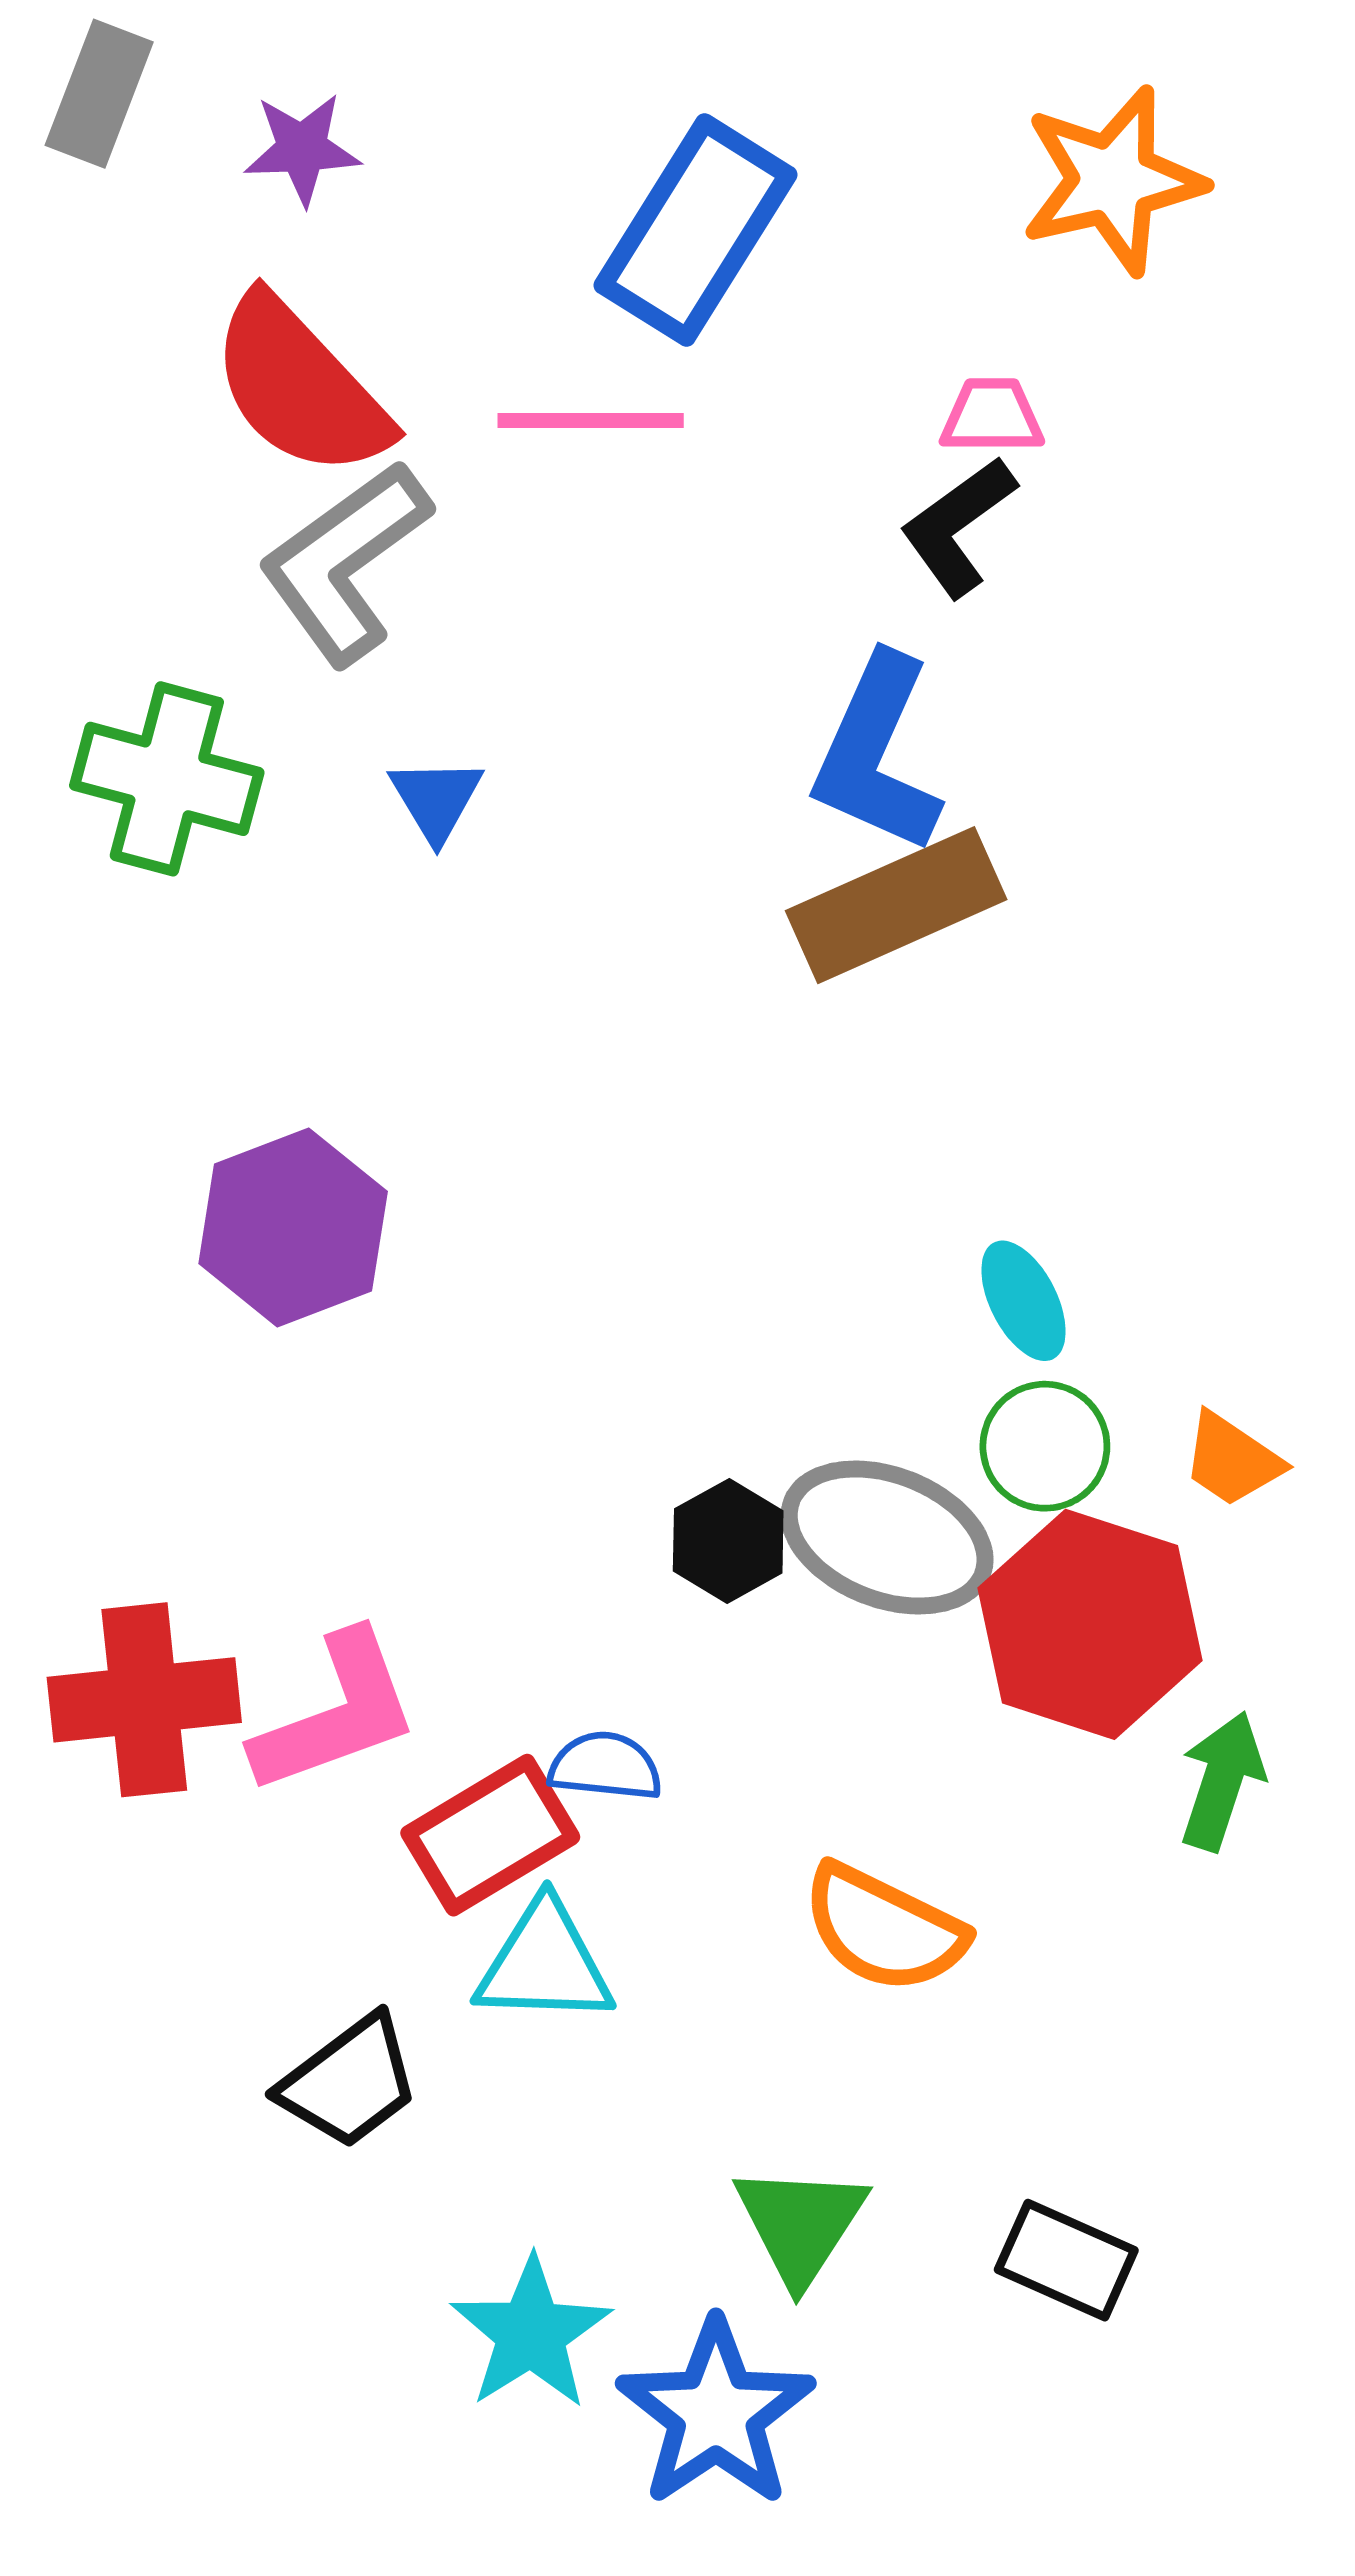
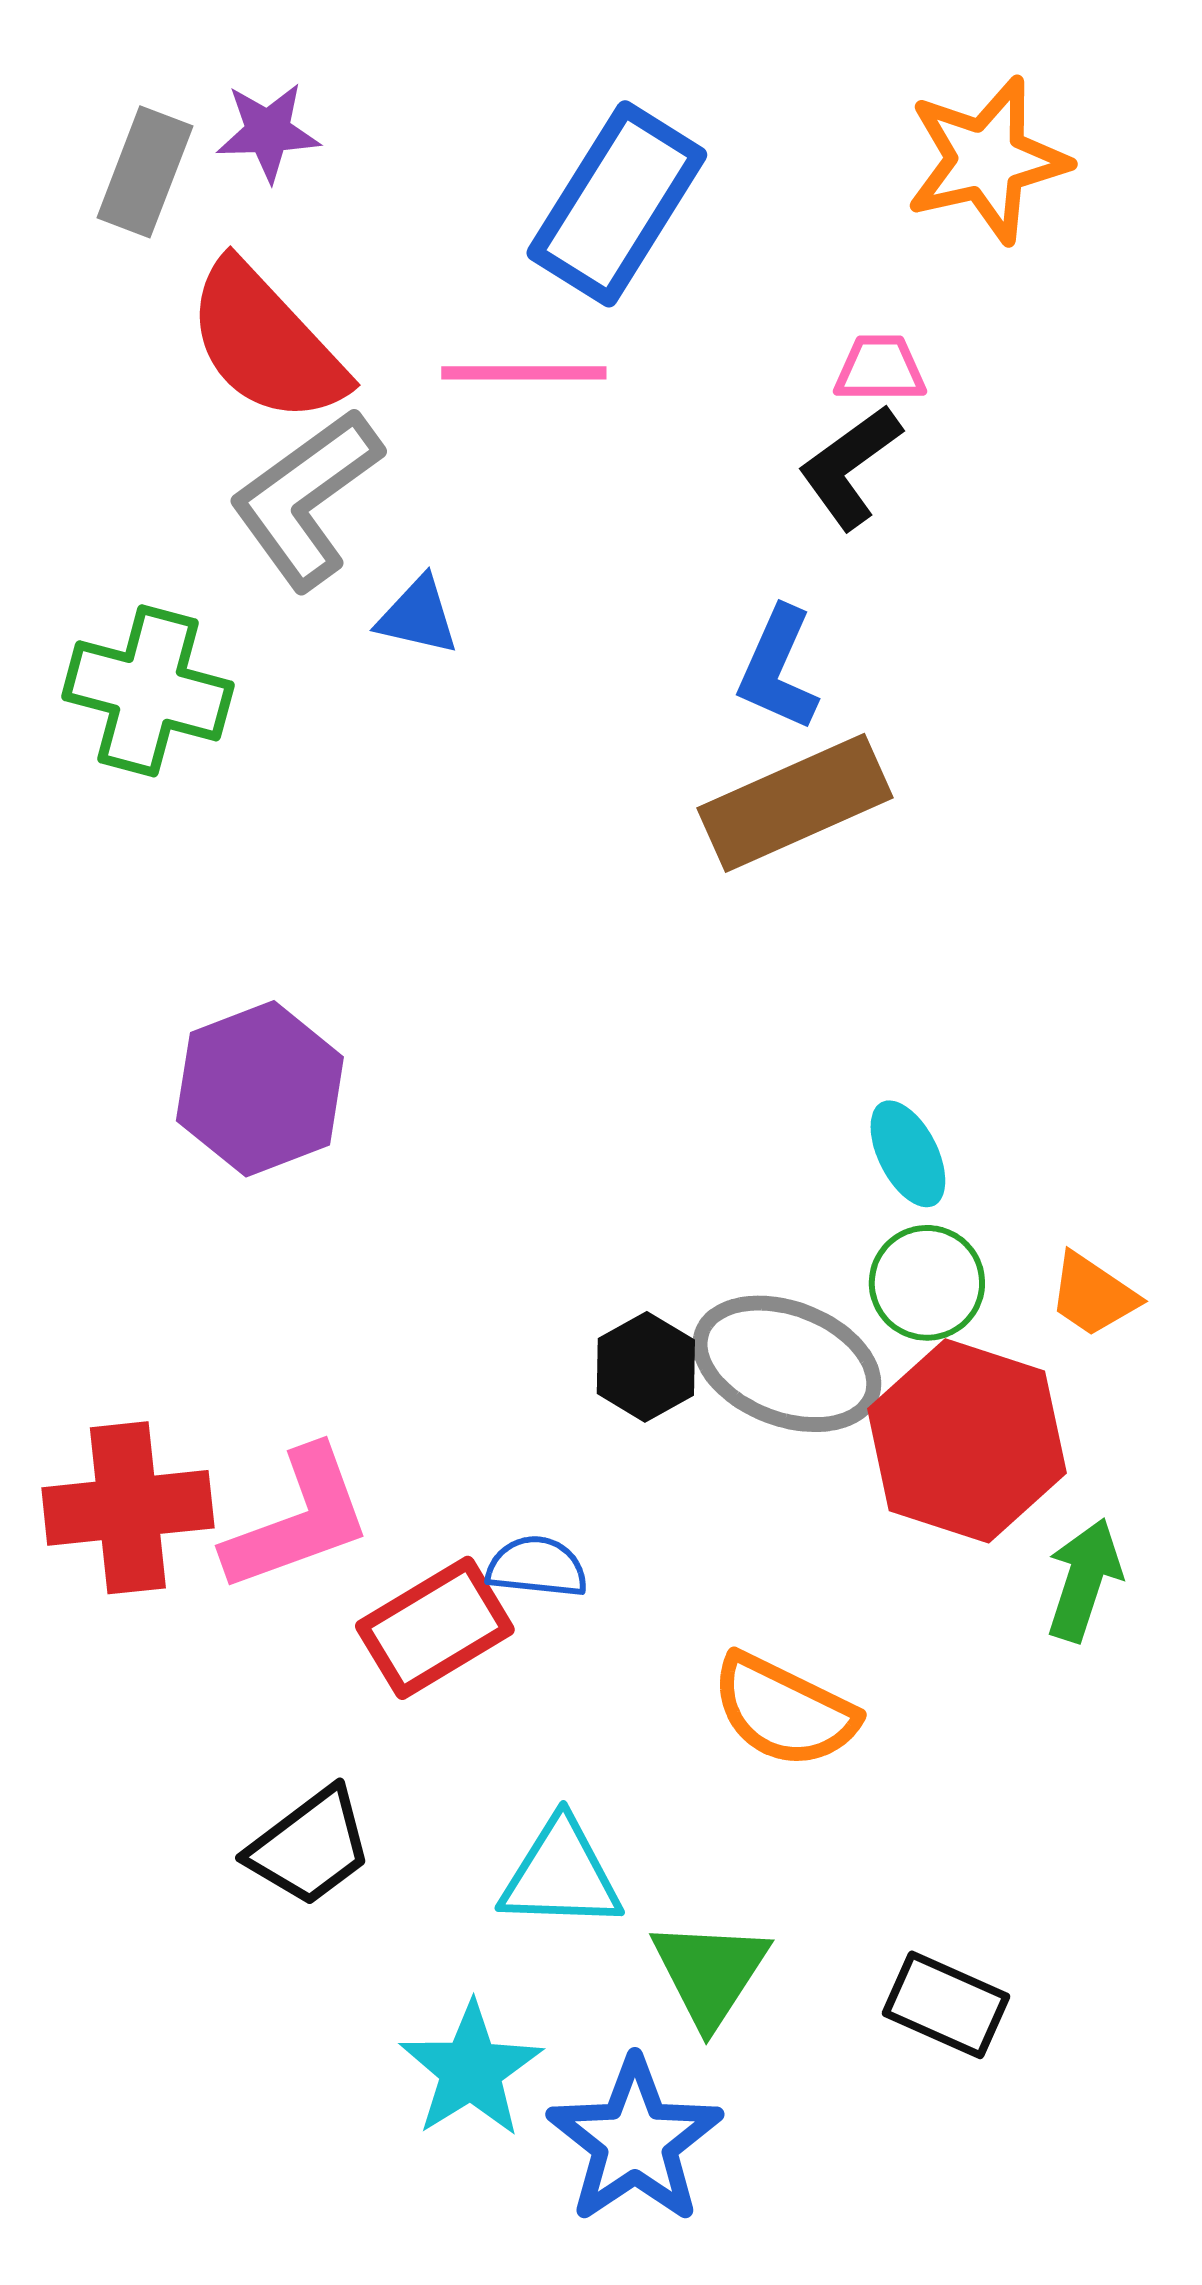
gray rectangle: (99, 94) -> (145, 172), moved
blue L-shape: (877, 754) -> (778, 669), size x0.7
blue triangle: (436, 799) -> (418, 616), moved, turned -46
cyan triangle: (544, 1964) -> (561, 1875), moved

